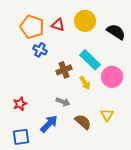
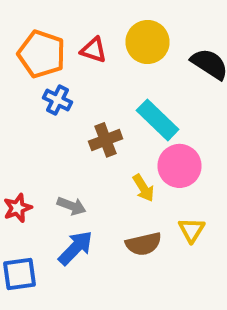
pink circle: (112, 77) -> (180, 166), moved
yellow arrow: (85, 83) -> (144, 188), moved
gray arrow: (63, 102) -> (72, 206), moved
brown semicircle: (83, 122) -> (144, 244), turned 126

